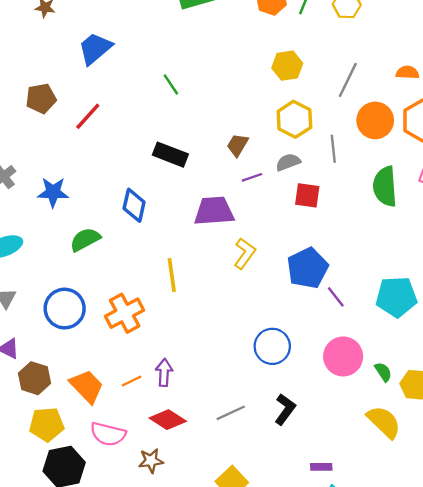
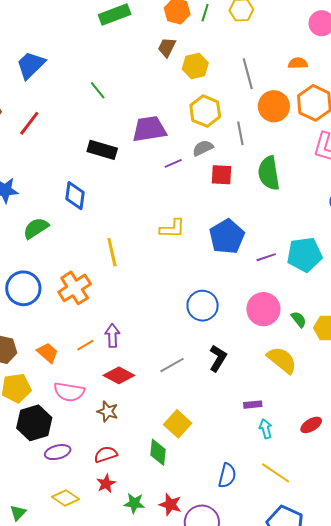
gray line: (348, 80) -> (248, 74), turned -36
brown trapezoid: (238, 145) -> (167, 47), moved
green semicircle: (385, 186) -> (269, 173), moved
purple trapezoid: (214, 211) -> (149, 129), moved
yellow L-shape: (245, 253) -> (172, 229), turned 60
purple line: (336, 297) -> (266, 257), moved, turned -66
orange trapezoid: (87, 386) -> (48, 353), size x0.7
yellow semicircle: (384, 422) -> (282, 360), moved
brown star: (151, 461) -> (108, 411), turned 30

